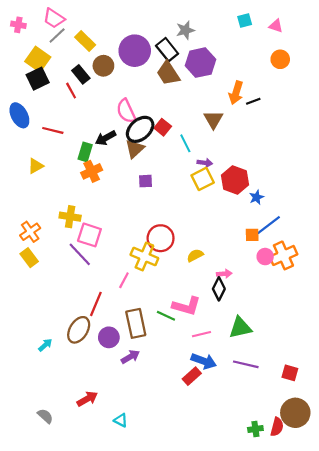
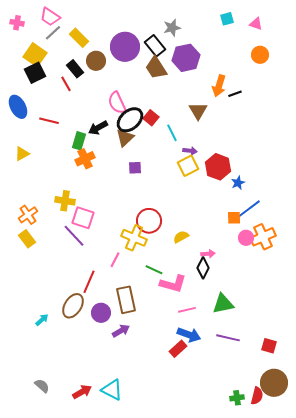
yellow triangle: (36, 166) -> (22, 154), moved
green line: (166, 316) -> (154, 270), moved
red arrow: (87, 399) -> (82, 392), moved
cyan triangle: (121, 420) -> (112, 390), size x1.6

